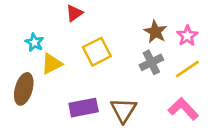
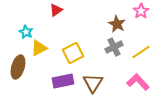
pink star: (187, 36) -> (141, 11), moved
yellow square: (97, 52) -> (73, 53), moved

